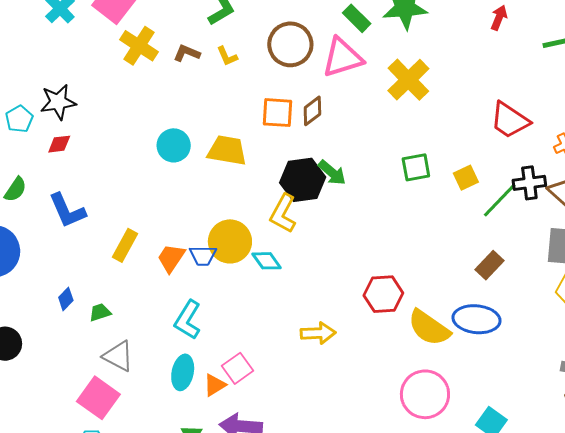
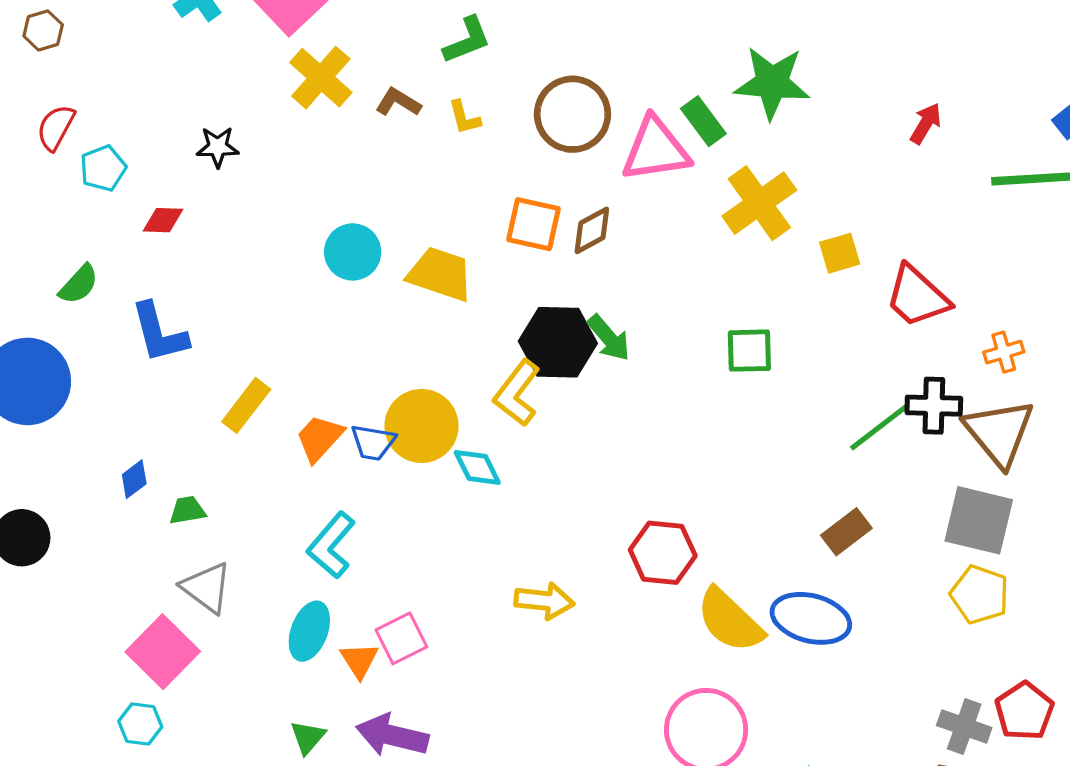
green rectangle: (357, 18) -> (703, 121), moved
black star: (58, 102) -> (218, 147), moved, size x0.7
yellow square: (466, 178) -> (840, 253), moved
orange triangle: (215, 385) -> (359, 660), turned -40

